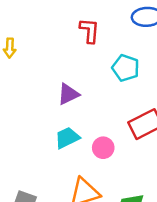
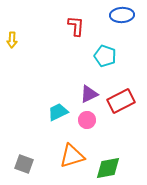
purple triangle: (68, 94) -> (89, 94), moved

